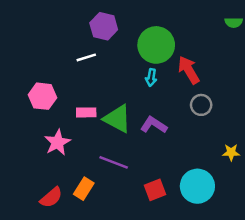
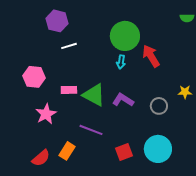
purple hexagon: (104, 26) -> (57, 21), moved
gray circle: (201, 105) -> (159, 106), moved
yellow star: (231, 152) -> (185, 92), moved

